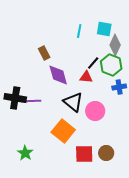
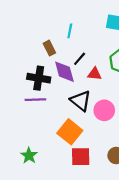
cyan line: (79, 31) -> (70, 31), moved
black line: (93, 63) -> (80, 59), moved
black cross: (15, 98) -> (39, 78), moved
red square: (84, 154) -> (81, 157), moved

